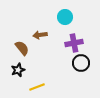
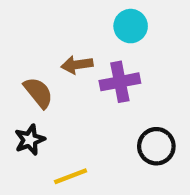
purple cross: (74, 43) -> (120, 82), moved
black circle: (81, 63) -> (156, 146), moved

